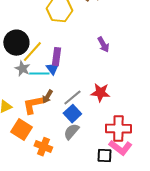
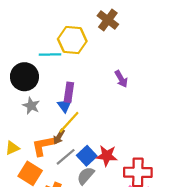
yellow line: (32, 52) -> (69, 122), moved
cyan line: (39, 74) -> (50, 54), moved
red star: (100, 93) -> (107, 156), moved
gray line: (72, 98) -> (66, 157), moved

